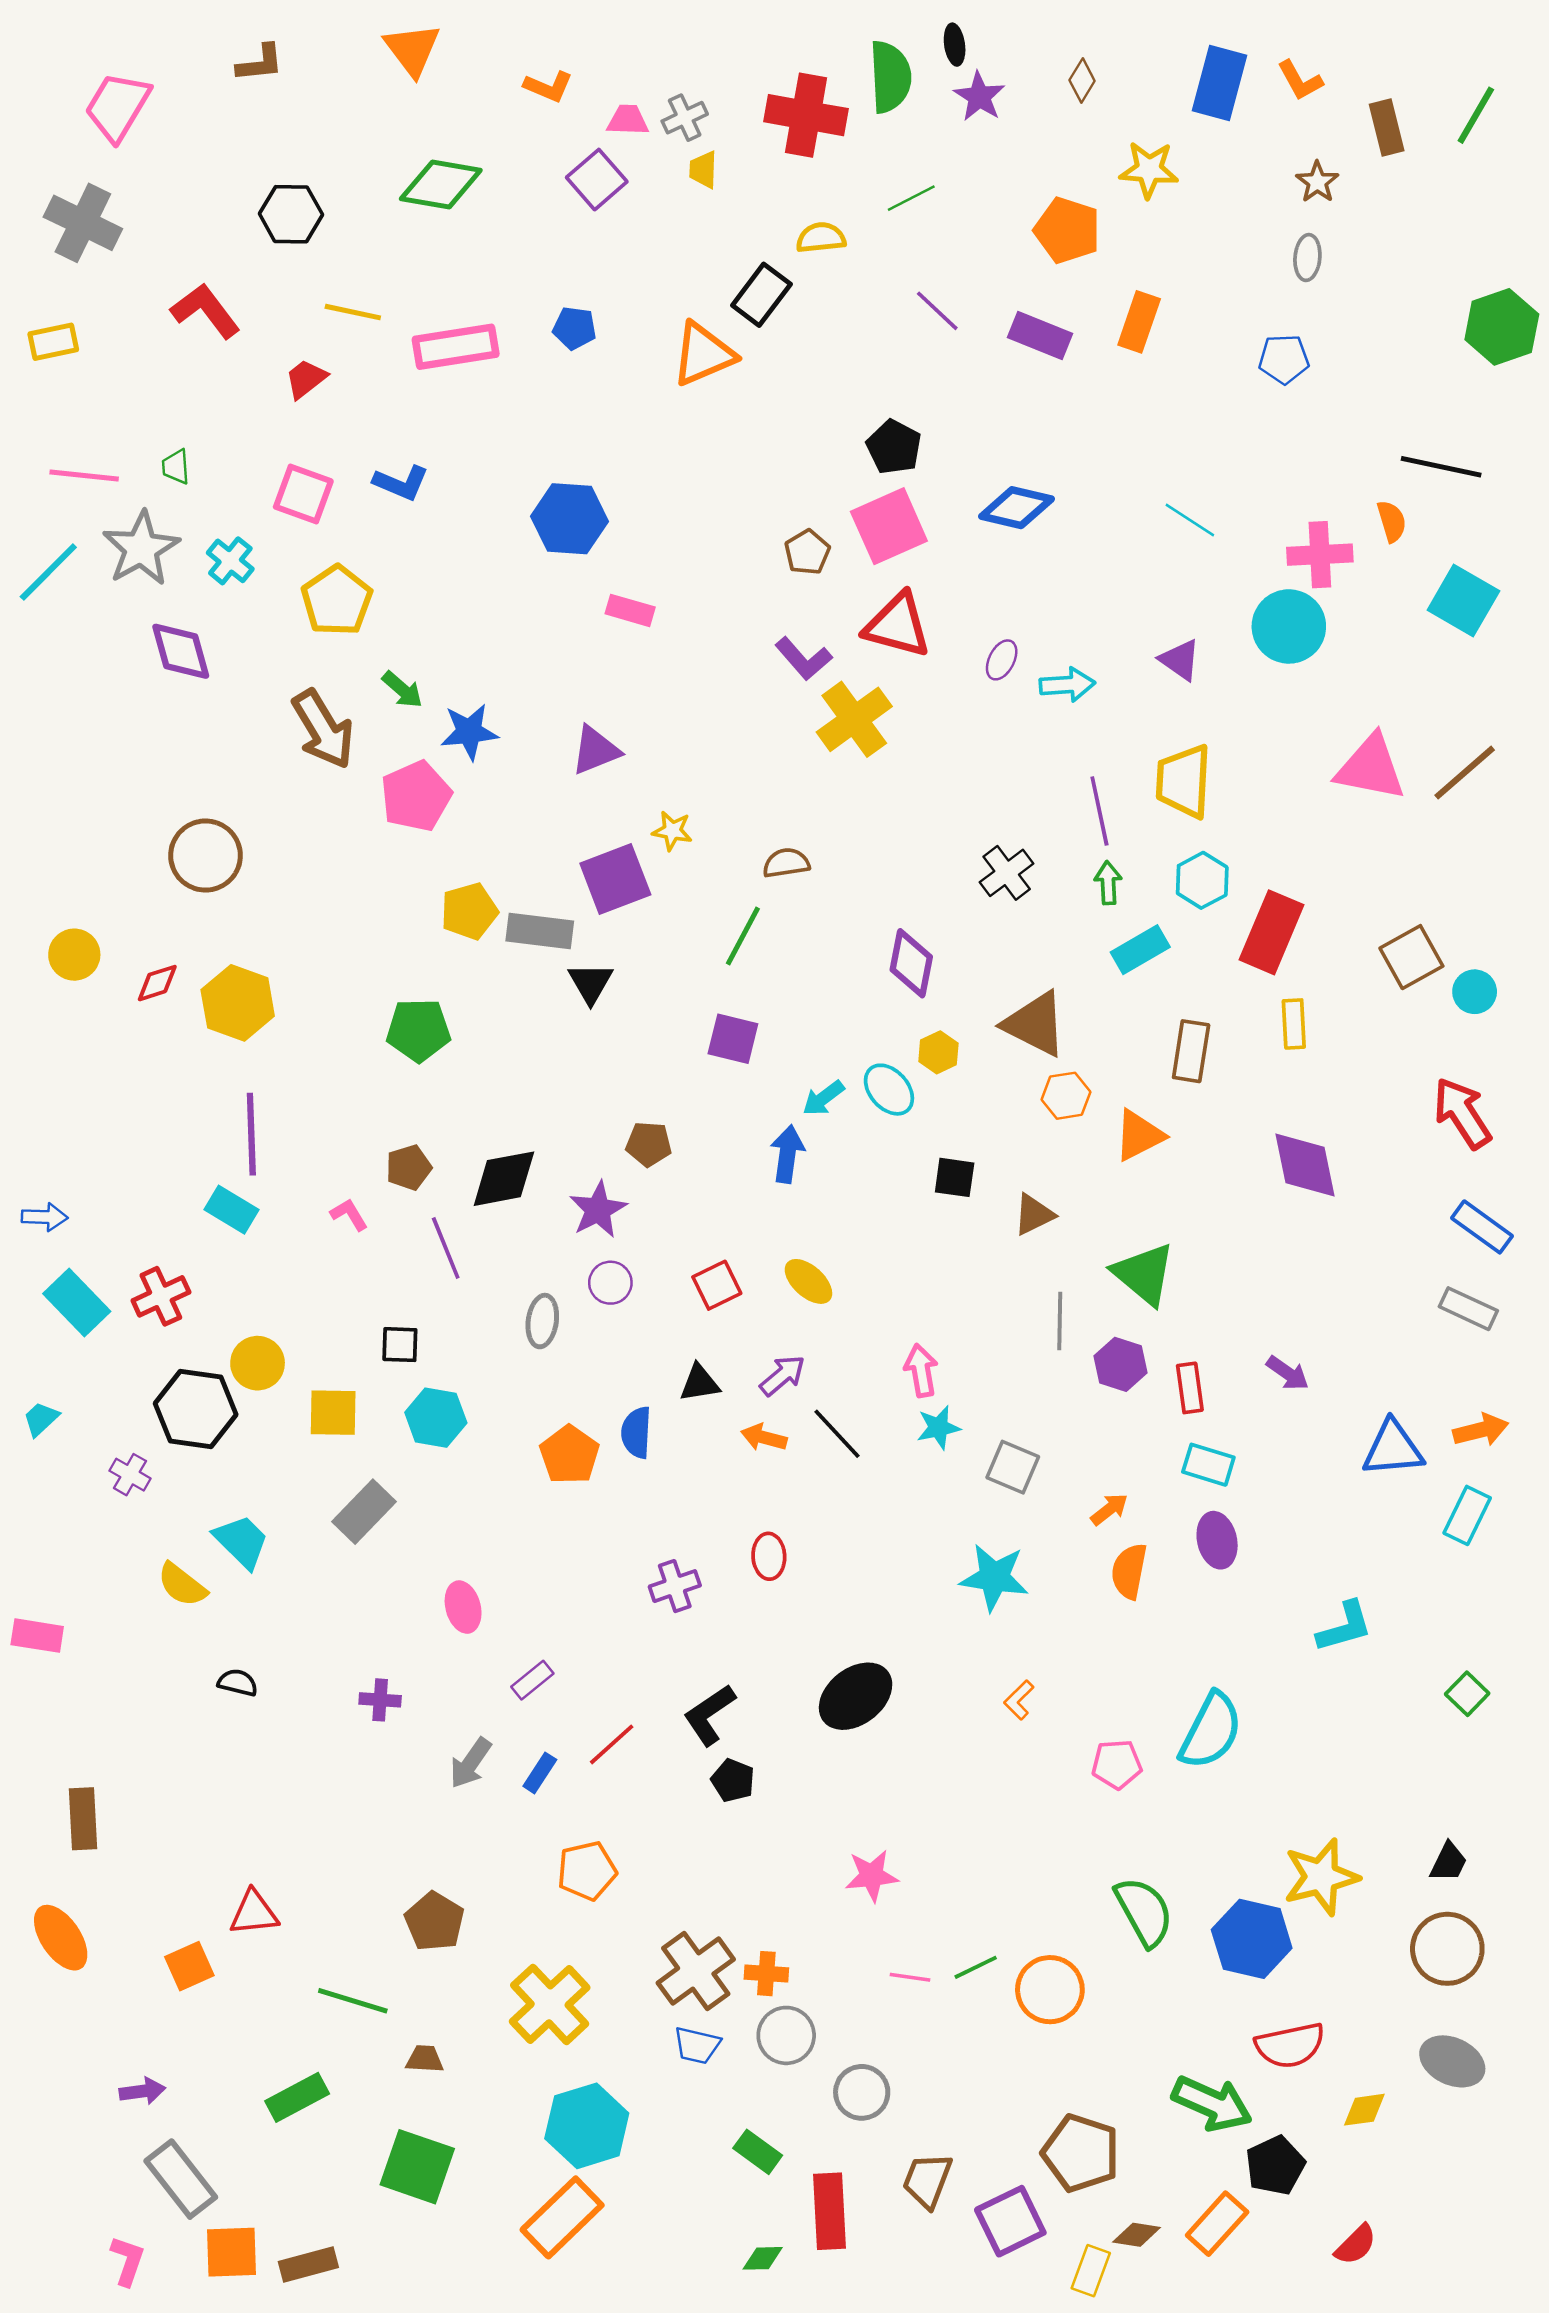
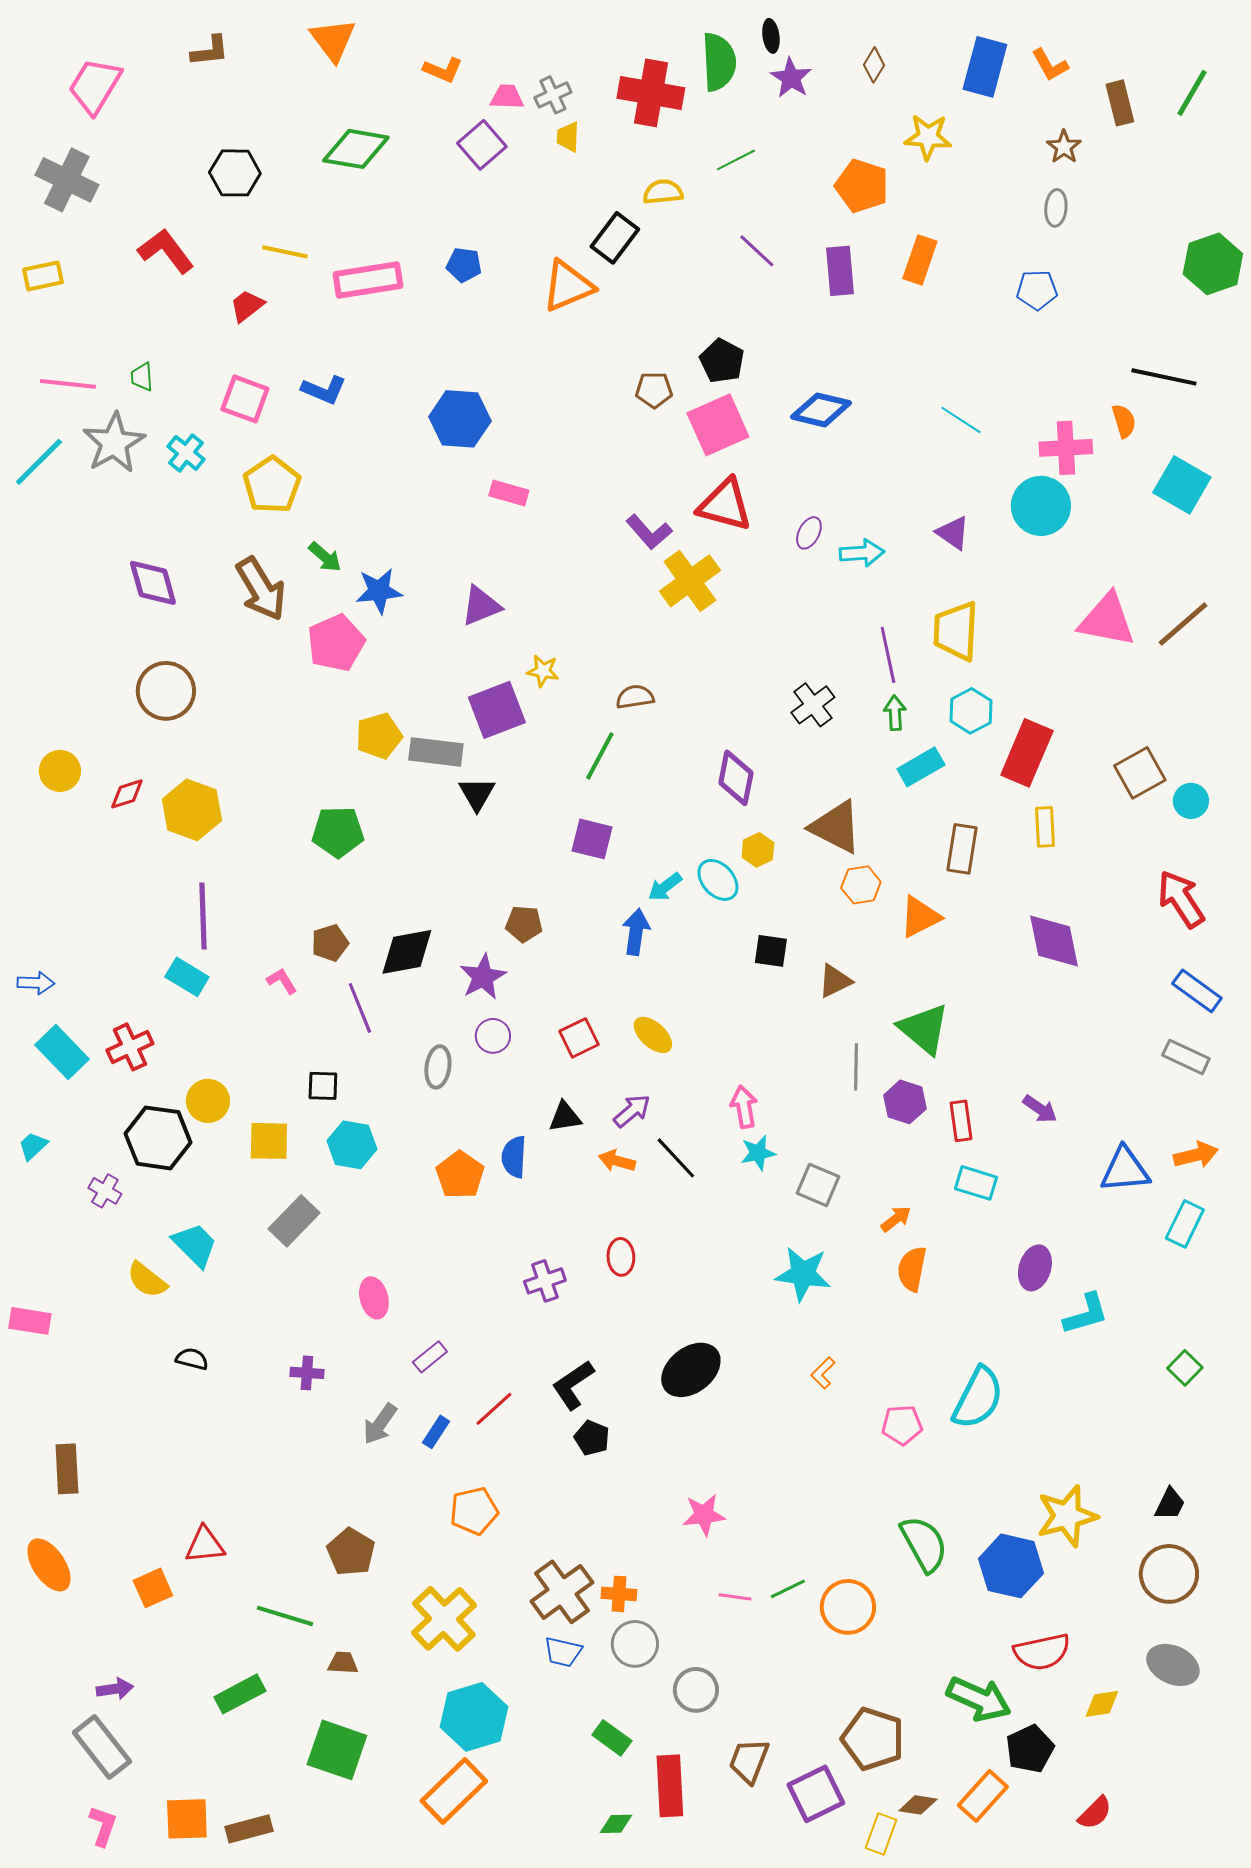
purple rectangle: (1040, 336) -> (840, 271), turned 63
brown pentagon: (807, 552) -> (654, 390), moved, turned 30
purple diamond: (181, 651) -> (153, 583), moved
purple ellipse: (1217, 1540) -> (1035, 1268), moved, turned 30
gray rectangle: (181, 2179) -> (102, 1747), moved

